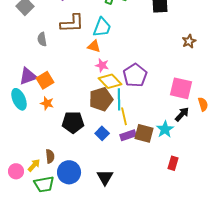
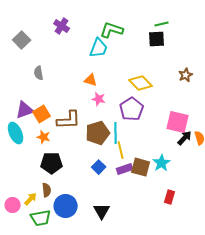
brown L-shape: (72, 23) -> (69, 120), moved
cyan trapezoid: (102, 27) -> (99, 48), moved
yellow diamond: (110, 81) -> (141, 83), moved
black arrow: (182, 114) -> (185, 138), moved
black pentagon: (73, 122) -> (52, 163), moved

